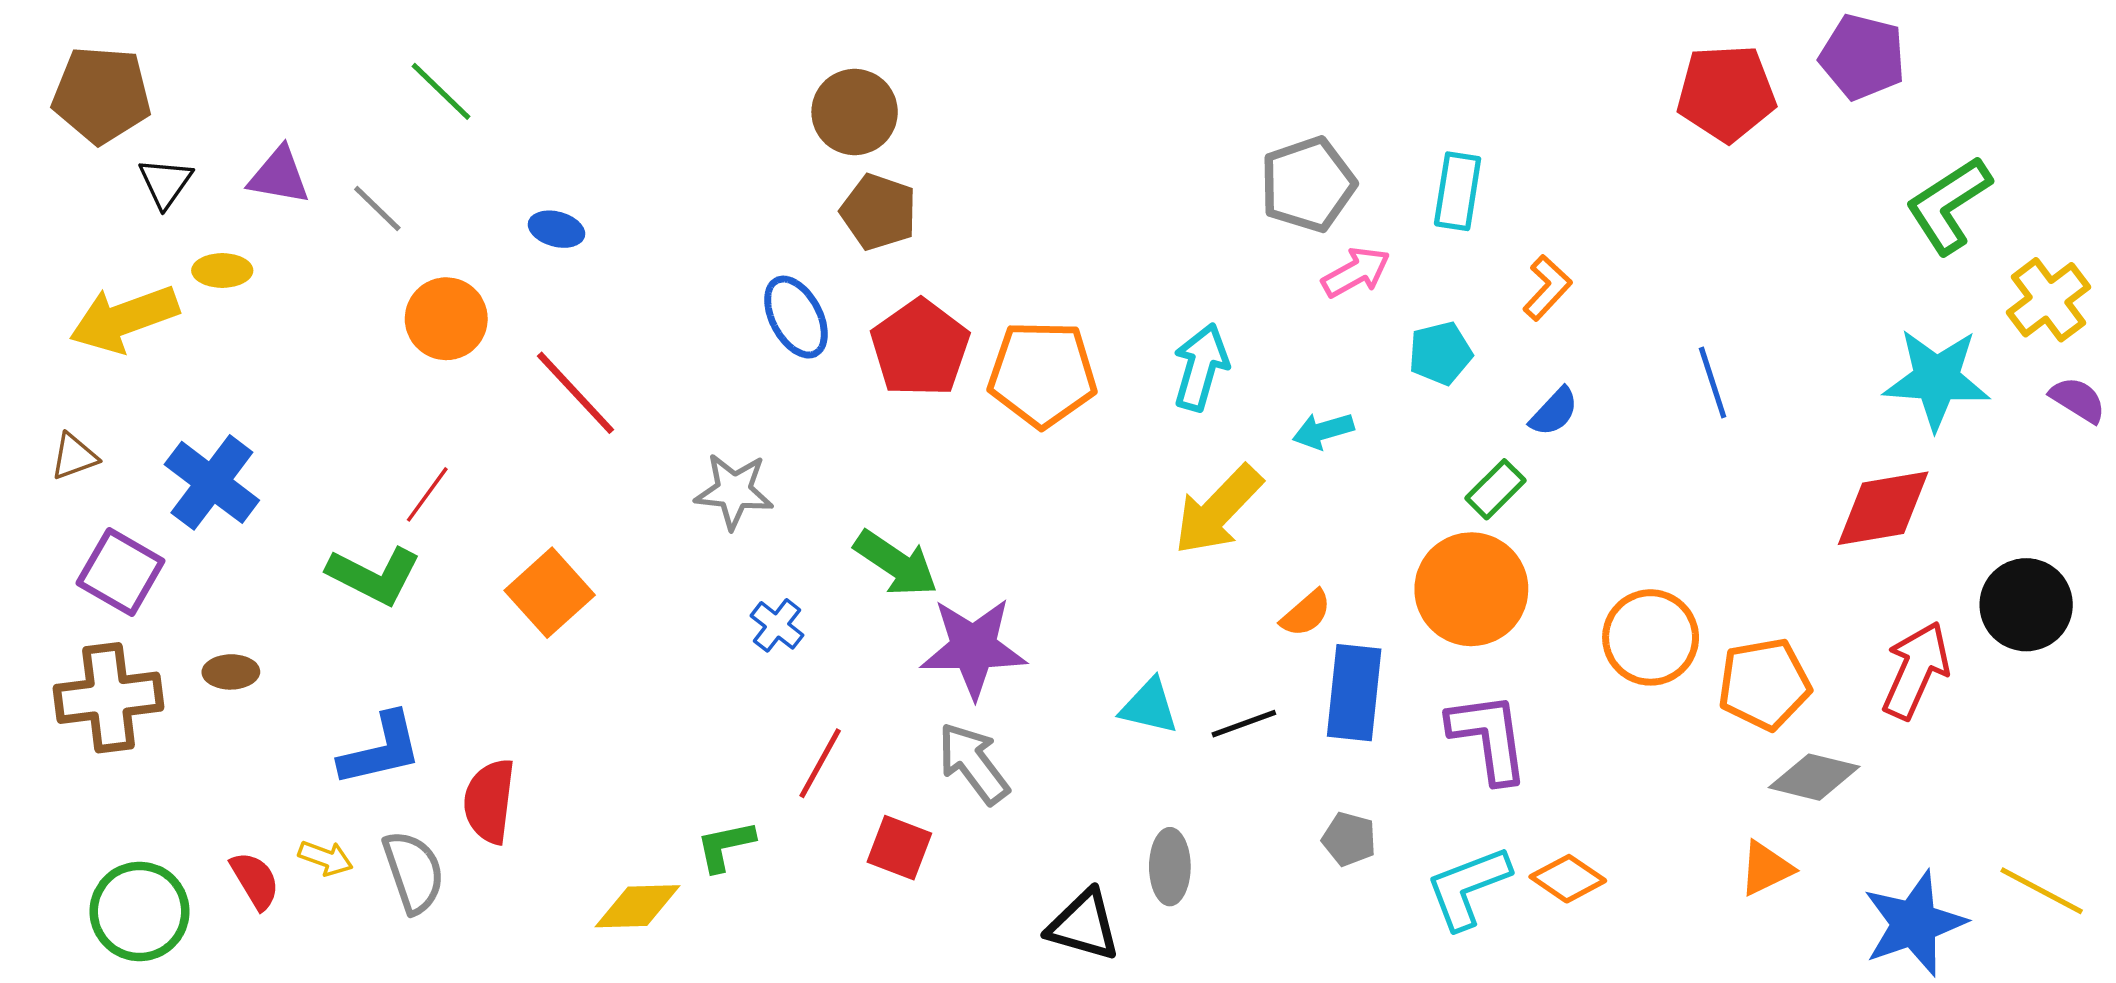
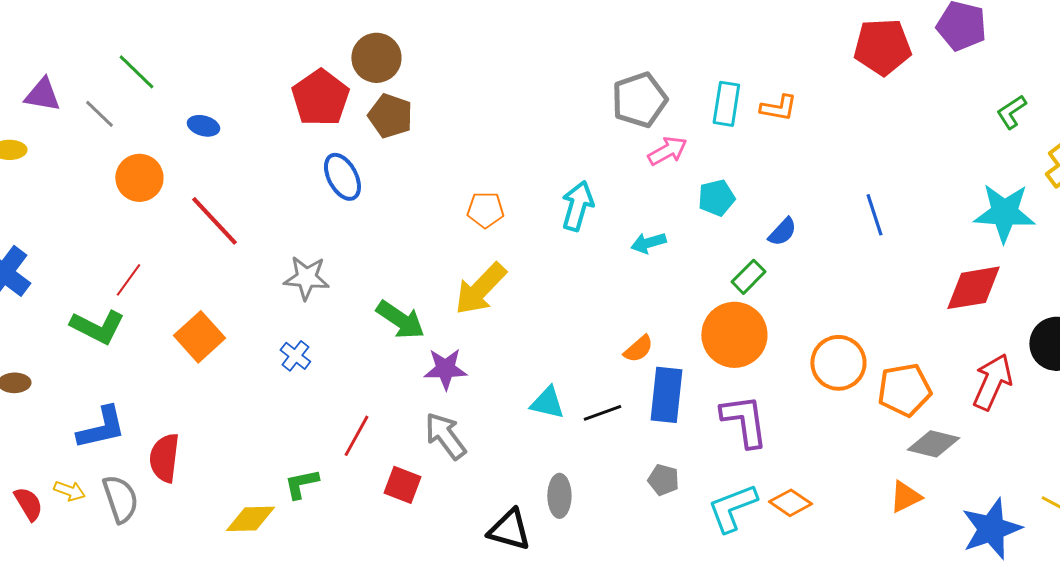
green line: (441, 91) -> (136, 72), moved
green L-shape: (1949, 205) -> (1011, 112), size x0.6
orange L-shape: (1547, 288) -> (778, 108), moved, turned 57
red pentagon: (920, 348) -> (320, 98), moved
orange pentagon: (1042, 374) -> (485, 210), size x0.6
yellow arrow: (1218, 510) -> (480, 289), moved
blue cross: (777, 625) -> (295, 356), moved
purple star: (973, 648) -> (445, 369), size x0.7

